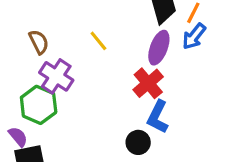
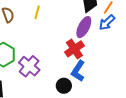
yellow line: (98, 41) -> (37, 12), moved, turned 48
purple cross: (56, 76) -> (29, 66), moved

